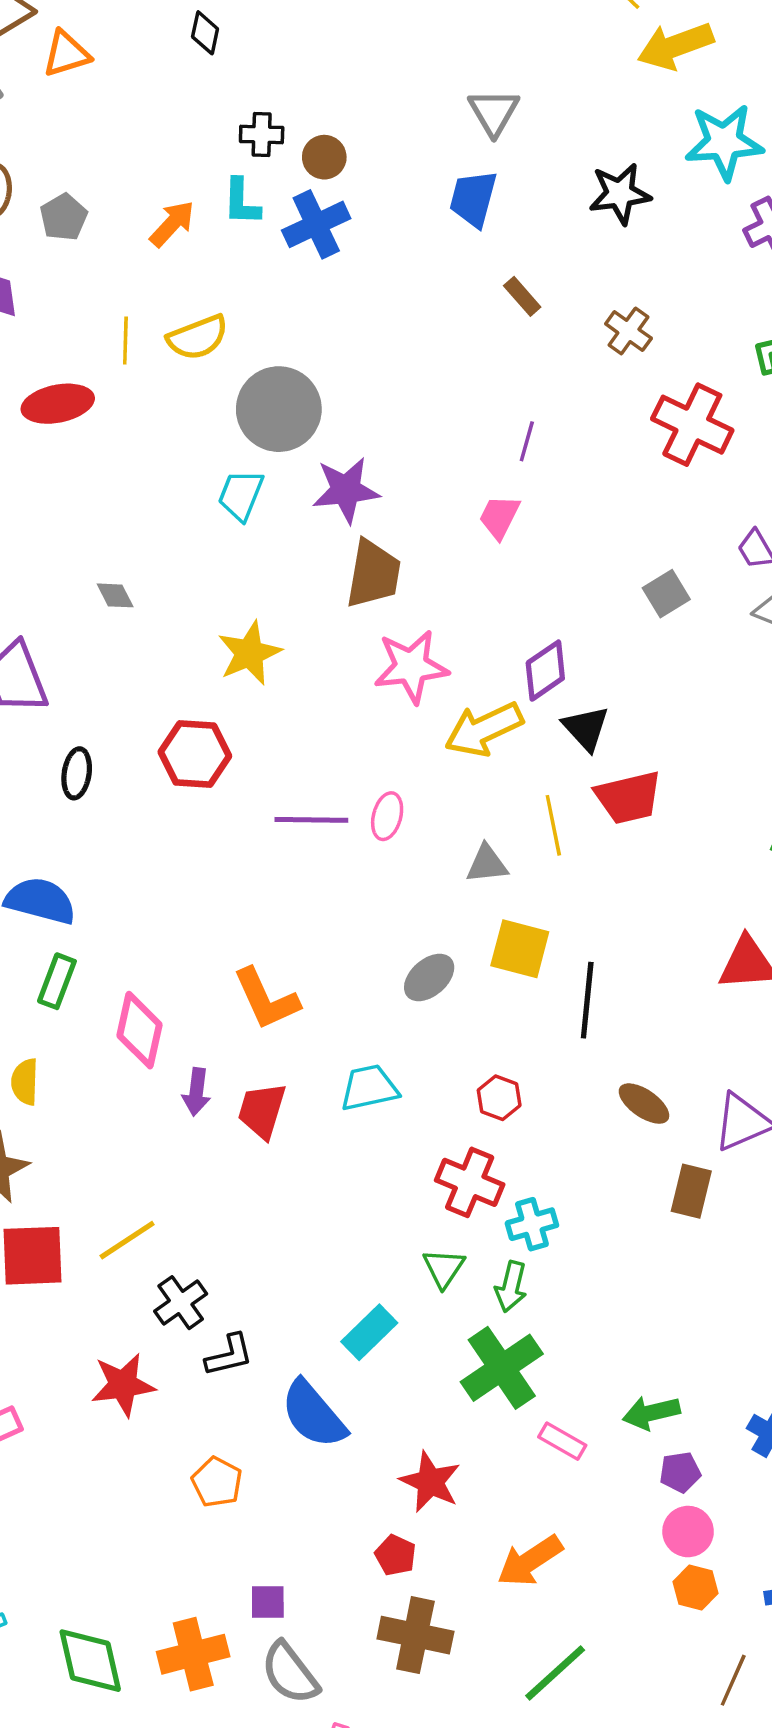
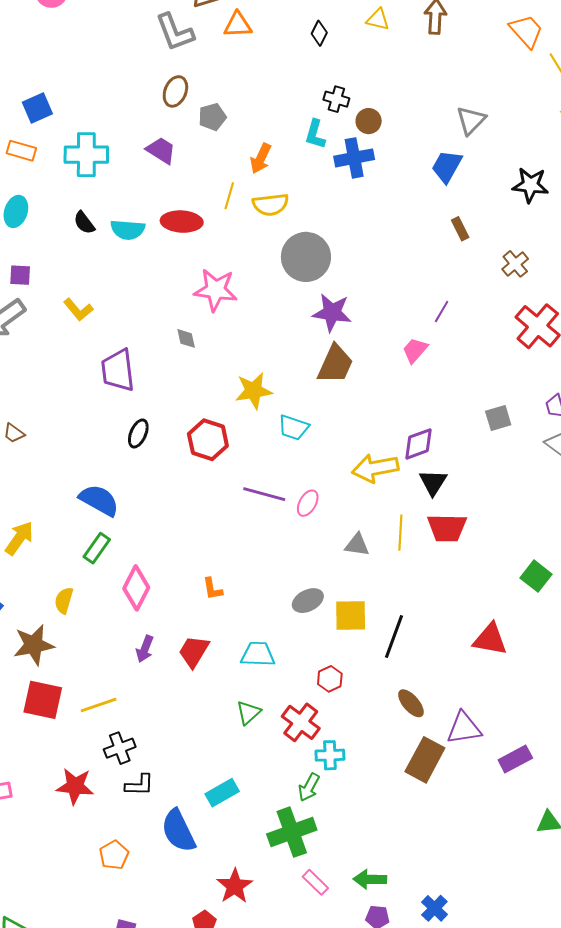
orange arrow: (172, 224) -> (261, 158), moved, turned 148
cyan trapezoid: (241, 495) -> (293, 428), moved, turned -108
pink star: (411, 667) -> (216, 290), moved
yellow square: (520, 949) -> (351, 615), moved, turned -30
orange L-shape: (266, 999) -> (213, 589), size x0.6
purple arrow: (196, 1092) -> (145, 649), moved
brown rectangle: (691, 1191) -> (425, 760), size x1.4
green triangle: (444, 1268) -> (248, 713), moved

